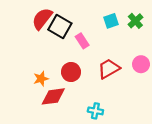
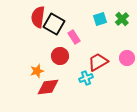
red semicircle: (42, 19) -> (38, 17), turned -30
red circle: (71, 72) -> (60, 56), moved
cyan cross: (95, 111) -> (86, 78), moved, turned -32

